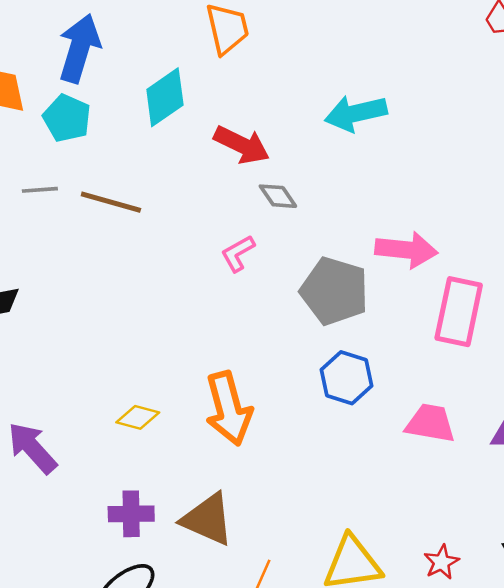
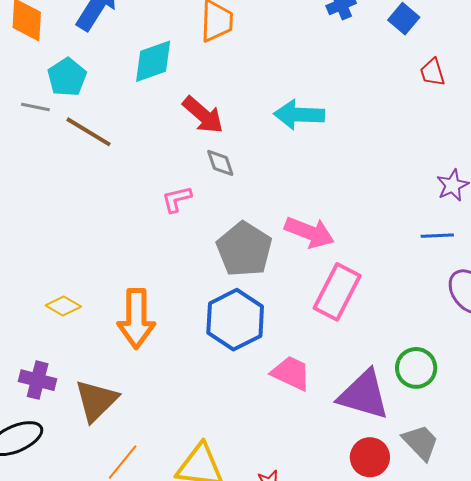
cyan pentagon: (67, 118) -> (67, 77), moved
blue hexagon: (346, 378) -> (235, 320), size x1.4
brown triangle: (208, 519) -> (96, 401), turned 36

